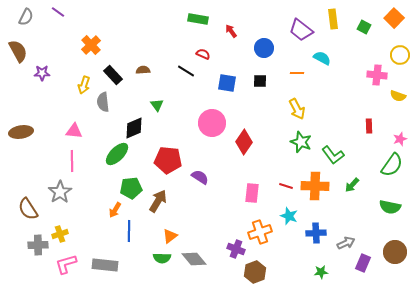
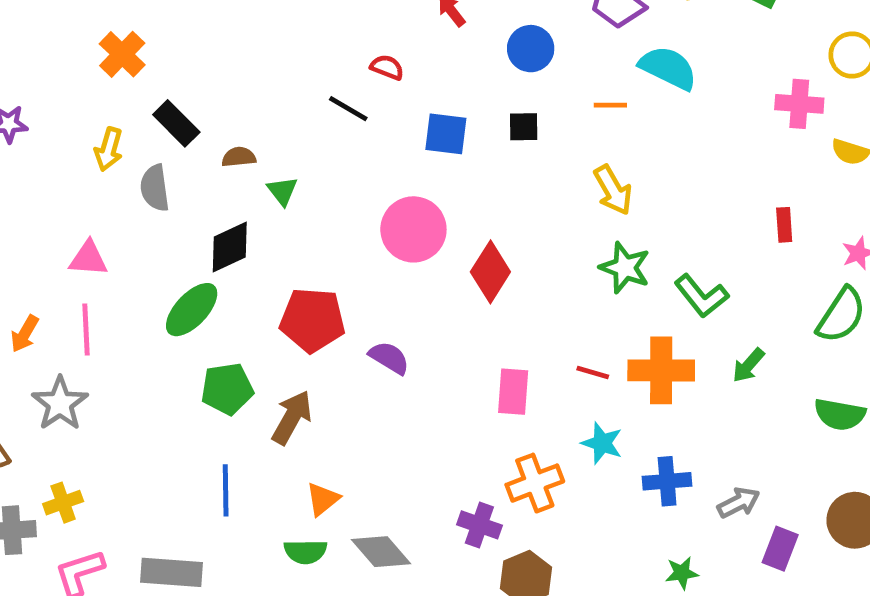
cyan semicircle: (322, 58) -> (668, 68), size x1.4
brown semicircle: (143, 70) -> (239, 157), moved
orange arrow: (115, 210) -> (25, 334), moved

